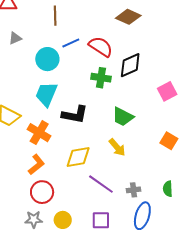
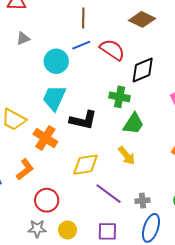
brown line: (55, 16) -> (83, 18), moved
green cross: (101, 78) -> (120, 97), moved
green trapezoid: (123, 117) -> (133, 124), turned -85
orange L-shape: (36, 164) -> (25, 169), moved

